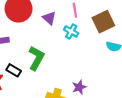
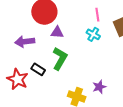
purple triangle: (49, 18) -> (57, 32), moved, turned -40

